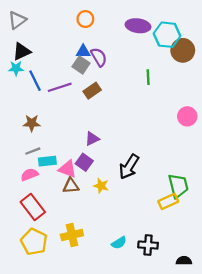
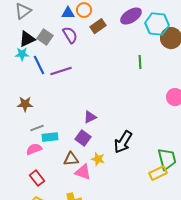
purple ellipse: (138, 26) -> (131, 16), turned -40
blue triangle: (83, 51) -> (68, 13), moved
purple semicircle: (99, 57) -> (70, 35), moved
gray square: (81, 65) -> (45, 37), moved
brown rectangle: (92, 91) -> (98, 26), moved
brown star: (32, 123) -> (25, 104), moved
pink triangle: (67, 169) -> (83, 172), moved
red rectangle: (33, 207) -> (37, 178), size x0.7

